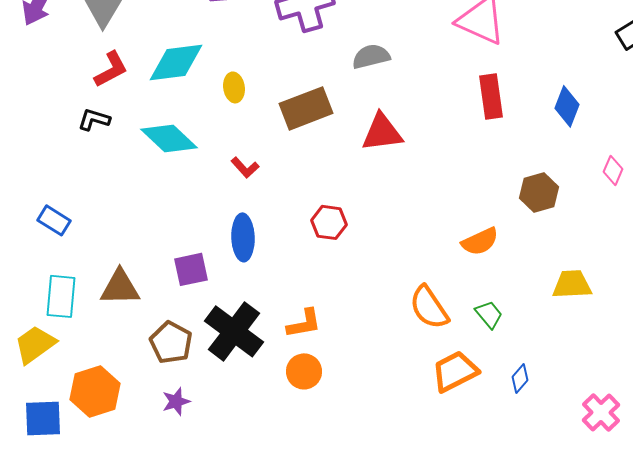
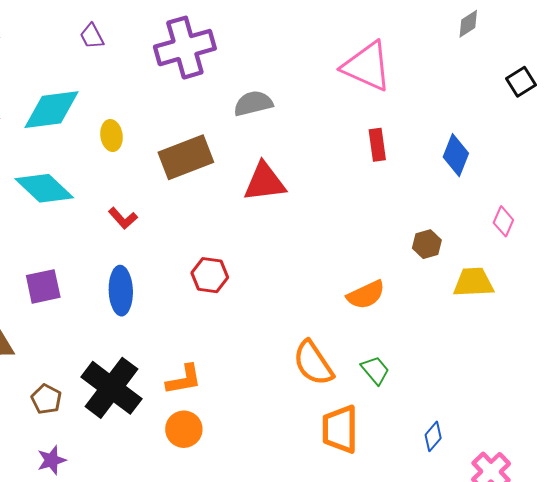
red rectangle: (491, 96) -> (377, 145), size x0.7
brown hexagon: (539, 192) -> (427, 244), size x0.7
purple square: (191, 269) -> (43, 286), moved
yellow trapezoid: (572, 284) -> (473, 282), moved
brown pentagon: (171, 342) -> (46, 399), size x0.7
orange trapezoid: (455, 371) -> (340, 429), turned -63
blue diamond: (520, 378) -> (433, 436), moved

